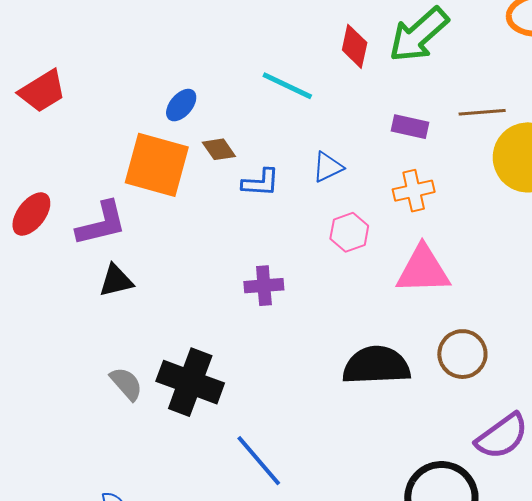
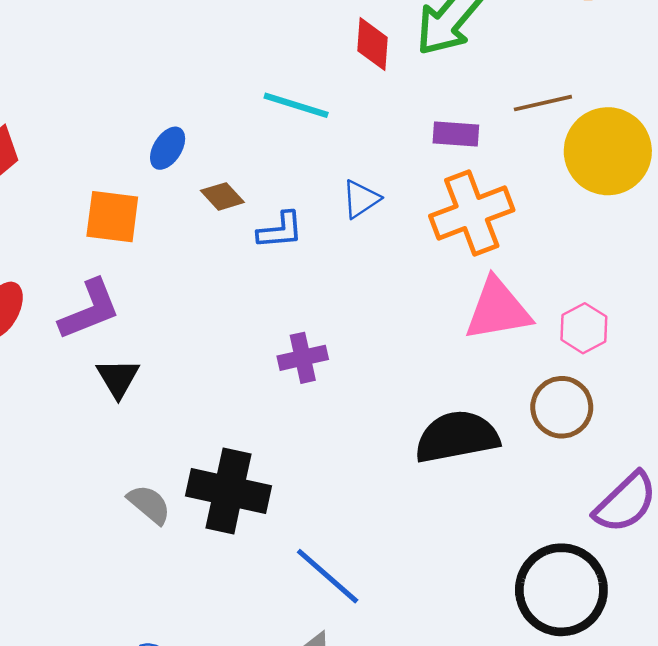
orange square: (157, 165) -> (112, 217), moved, size x0.7
orange cross: (414, 191) -> (472, 213), size x1.6
pink hexagon: (349, 232) -> (584, 328), moved
black triangle: (116, 281) -> (118, 378), turned -39

